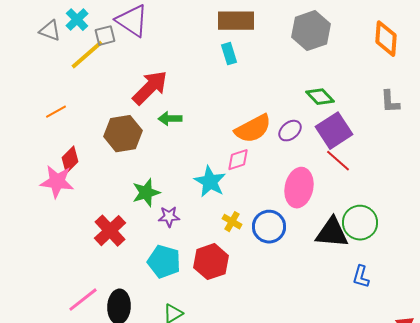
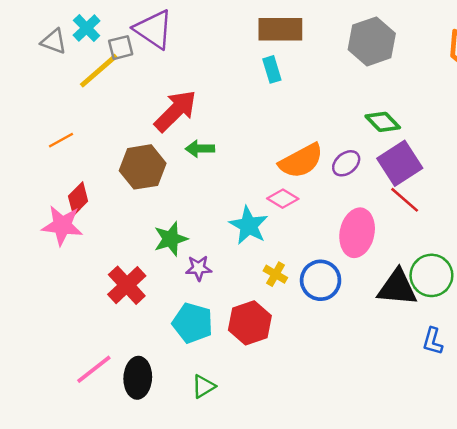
pink diamond: (238, 160) -> (283, 199), turned 50

